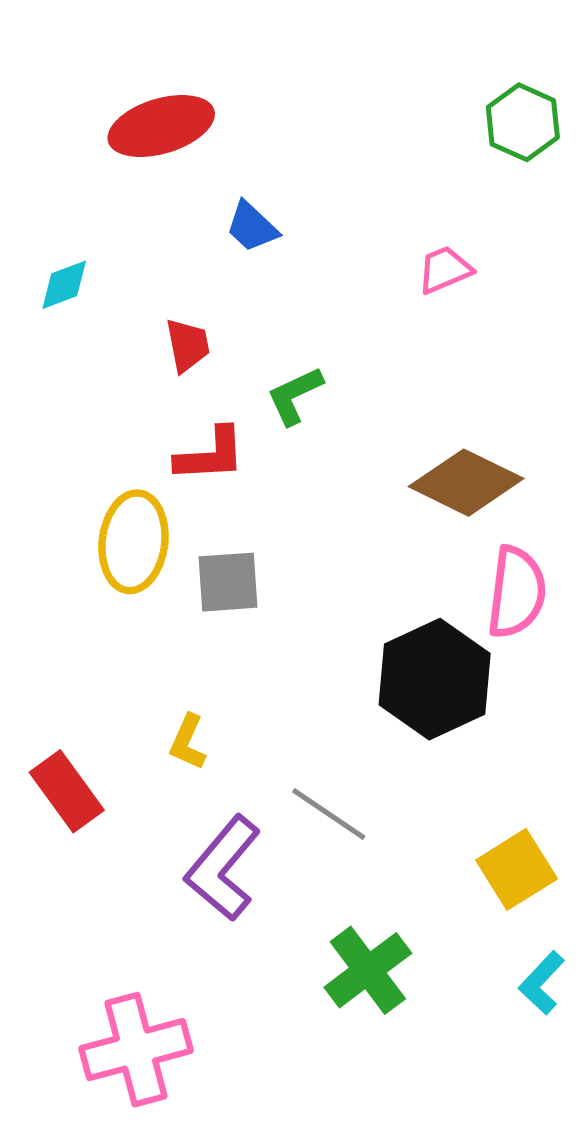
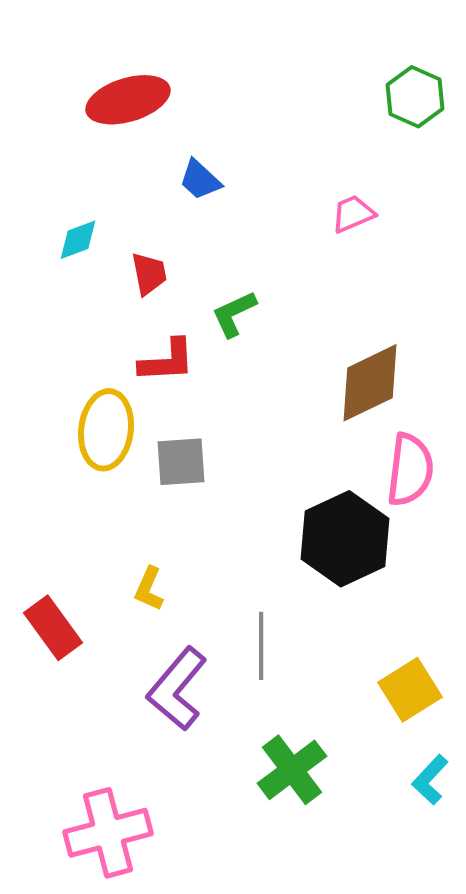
cyan diamond: (64, 285) -> (78, 240), moved
brown diamond: (466, 483) -> (370, 383), turned -52
gray line: (329, 814) -> (261, 646), turned 56

